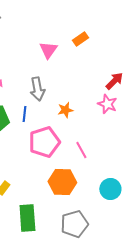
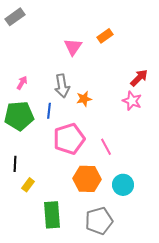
orange star: (65, 110) -> (84, 99), moved
cyan circle: (110, 189) -> (123, 185), moved

